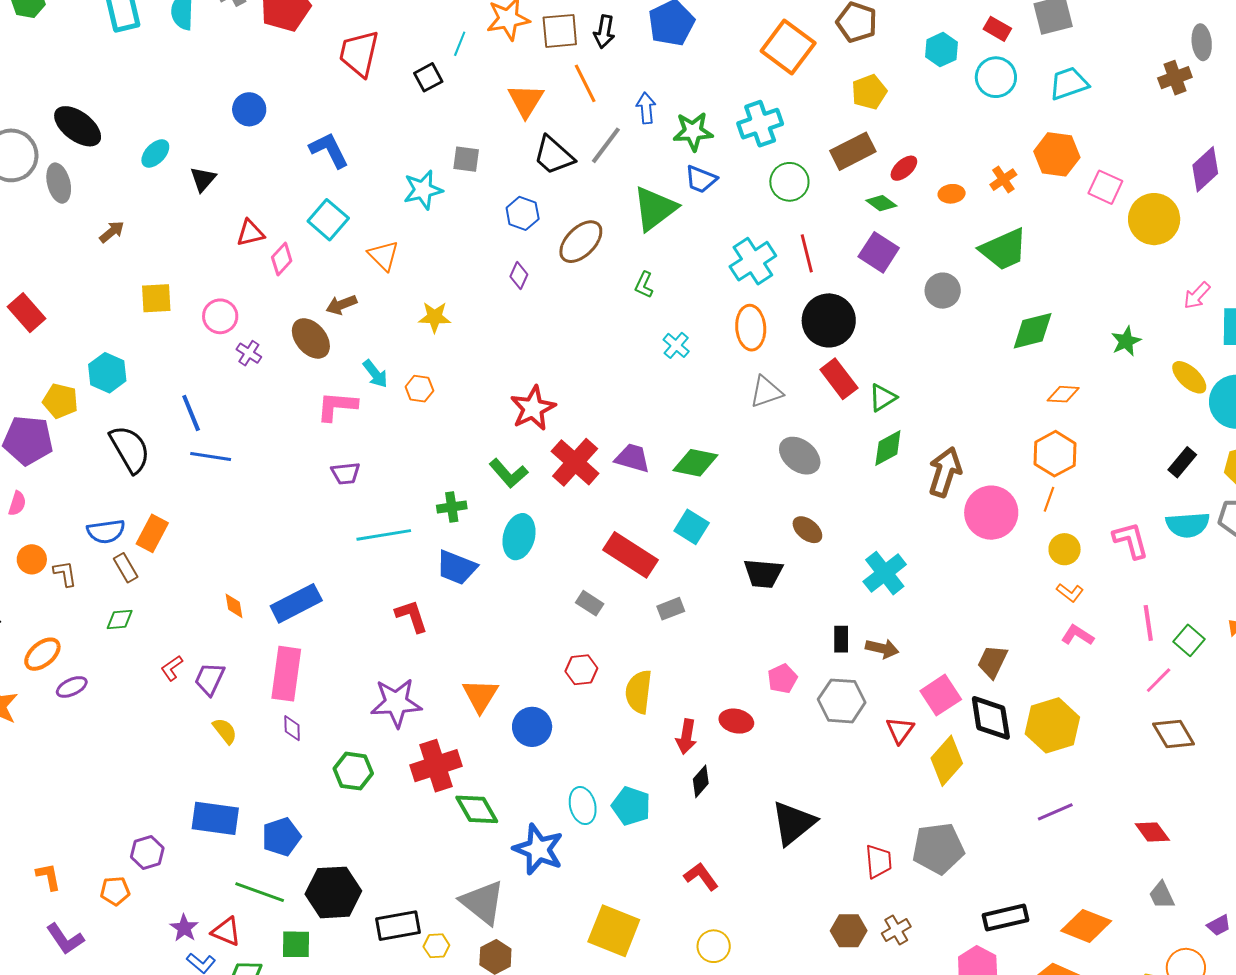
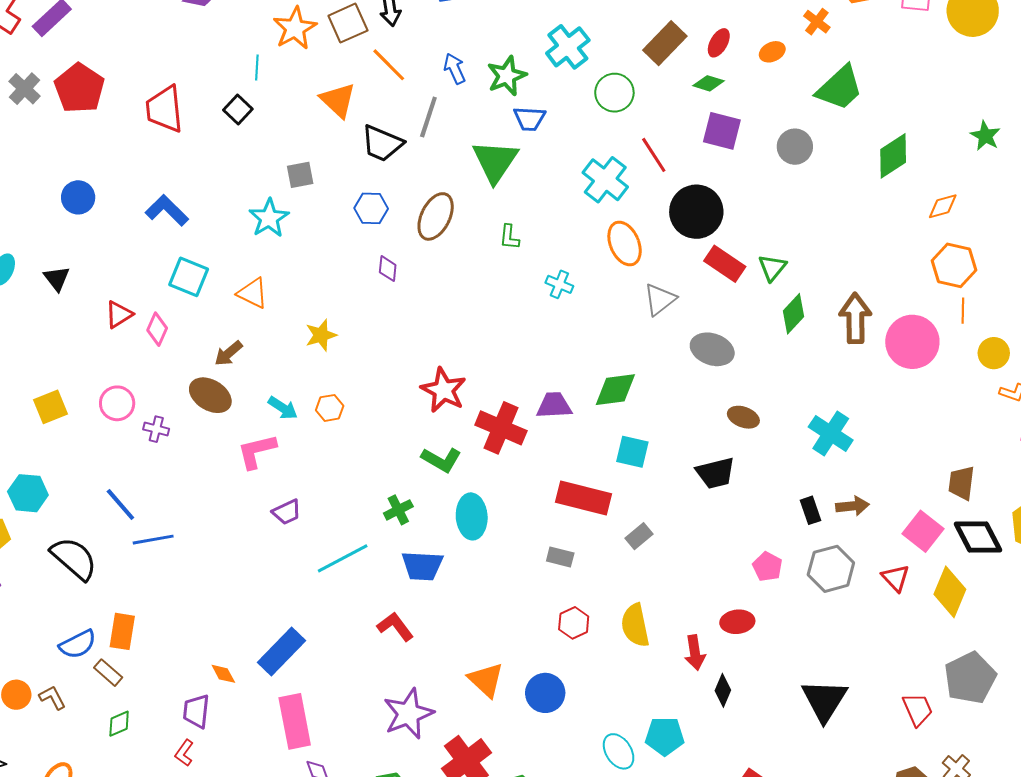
purple trapezoid: (210, 679) -> (196, 711), moved

